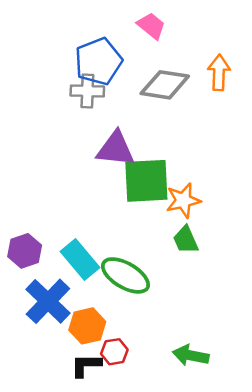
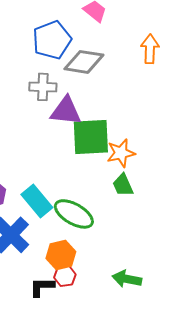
gray diamond: (165, 85) -> (84, 62), moved
gray cross: (87, 91) -> (43, 87), moved
orange hexagon: (87, 326) -> (61, 255), moved

